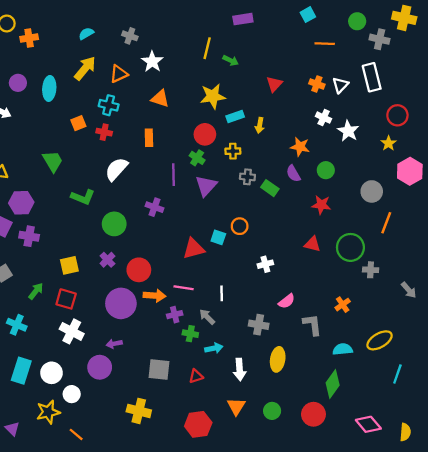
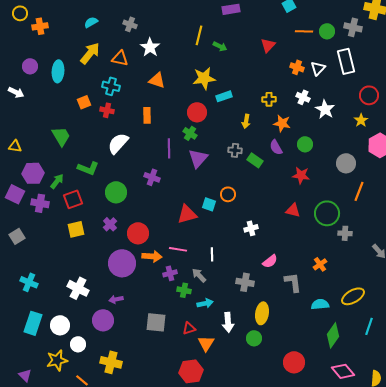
green circle: (357, 21) -> (327, 31), moved
orange triangle: (119, 74) -> (120, 58), turned 36
red triangle: (274, 84) -> (268, 45), moved
yellow arrow: (260, 125) -> (246, 121), moved
yellow cross: (233, 151) -> (269, 99), moved
green arrow: (36, 291) -> (57, 181), moved
red square: (66, 299) -> (73, 199), moved, turned -36
green diamond: (333, 384) -> (333, 335), moved
orange triangle: (236, 406) -> (206, 343), moved
yellow cross: (139, 411) -> (111, 362), moved
green circle: (272, 411) -> (254, 338), moved

